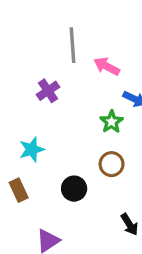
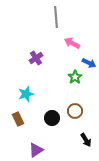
gray line: (72, 45) -> (56, 17), moved
brown circle: (112, 164) -> (75, 111), moved

